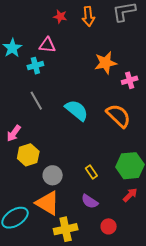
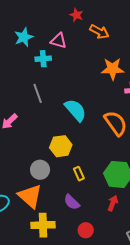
orange arrow: (88, 16) -> (99, 32), moved, turned -66
yellow hexagon: (28, 155) -> (61, 146), moved
red arrow: (130, 195) -> (113, 203), turned -35

